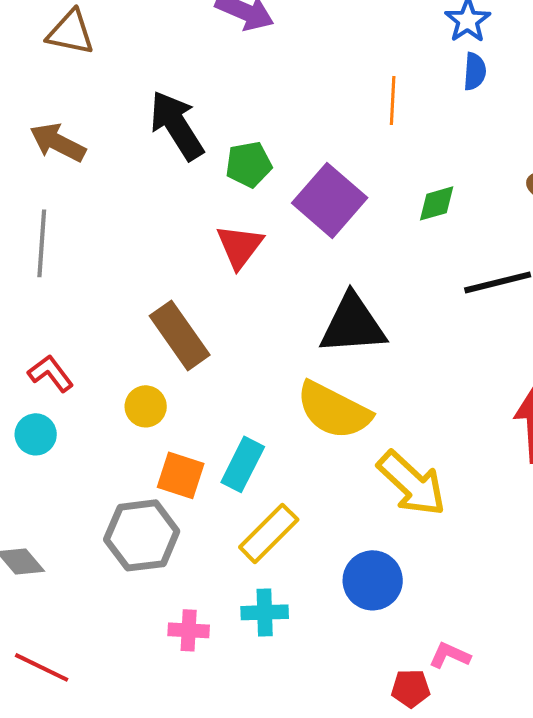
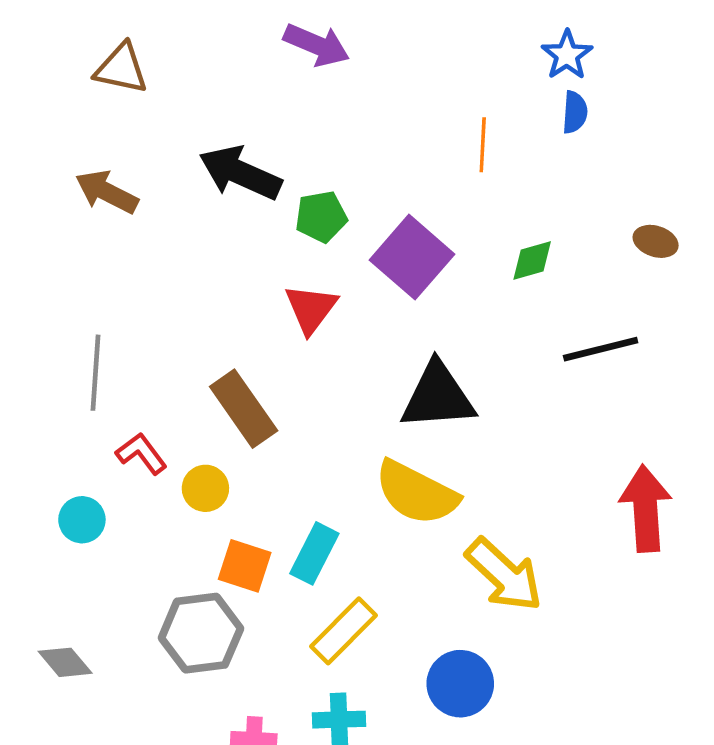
black arrow: (177, 125) -> (240, 173), turned -34
gray line: (42, 243) -> (95, 373), moved
red L-shape: (51, 373) -> (141, 454), moved

